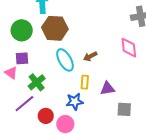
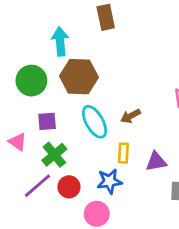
purple square: (22, 58) -> (47, 121), moved
red circle: (46, 116) -> (69, 187), moved

